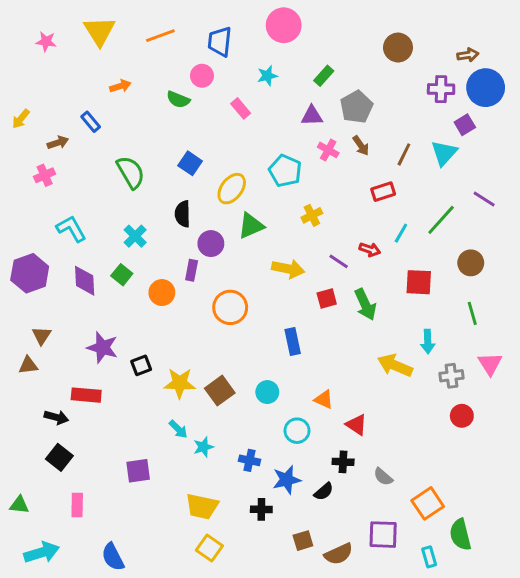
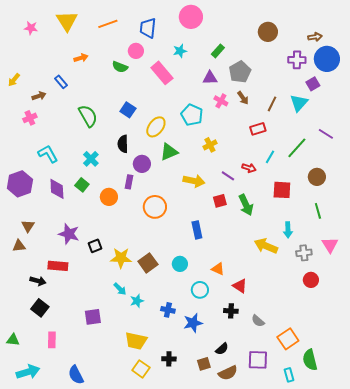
pink rectangle: (241, 108) -> (162, 73), size x1.6
black semicircle: (324, 492) -> (222, 349), moved
black cross: (261, 509) -> (169, 359), moved

